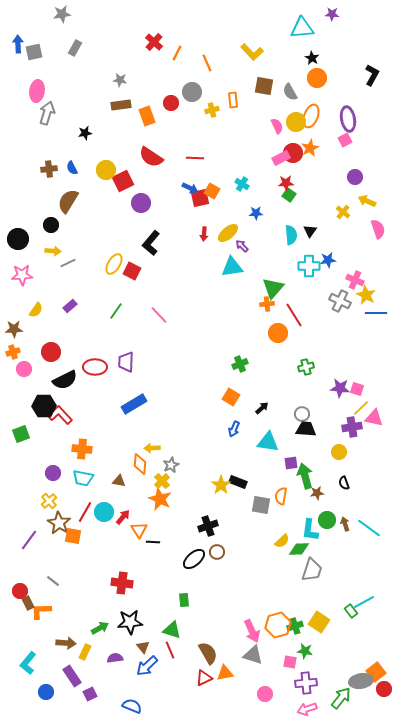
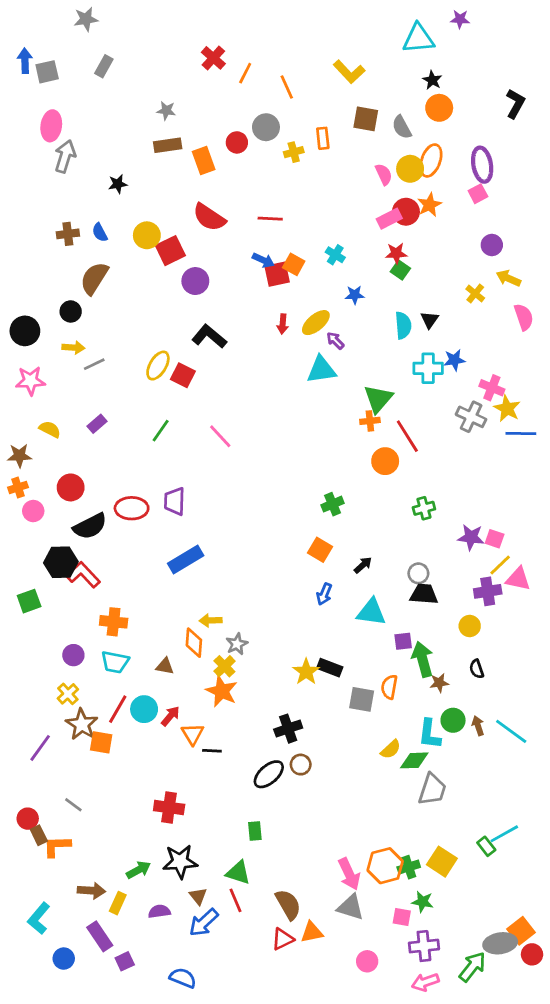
black L-shape: (151, 243) -> (209, 336), turned 90
yellow semicircle: (36, 310) -> (50, 429), turned -98

